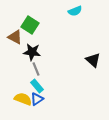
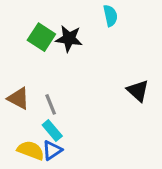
cyan semicircle: (75, 11) -> (110, 16), turned -80
brown triangle: (15, 37) -> (19, 98), moved
black star: (32, 52) -> (69, 39), moved

